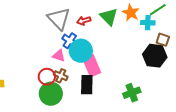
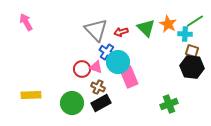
brown square: (163, 40) -> (192, 51), moved
red circle: (47, 77) -> (82, 69), moved
black rectangle: (87, 85) -> (101, 103), moved, turned 60
green circle: (51, 94) -> (72, 103), moved

